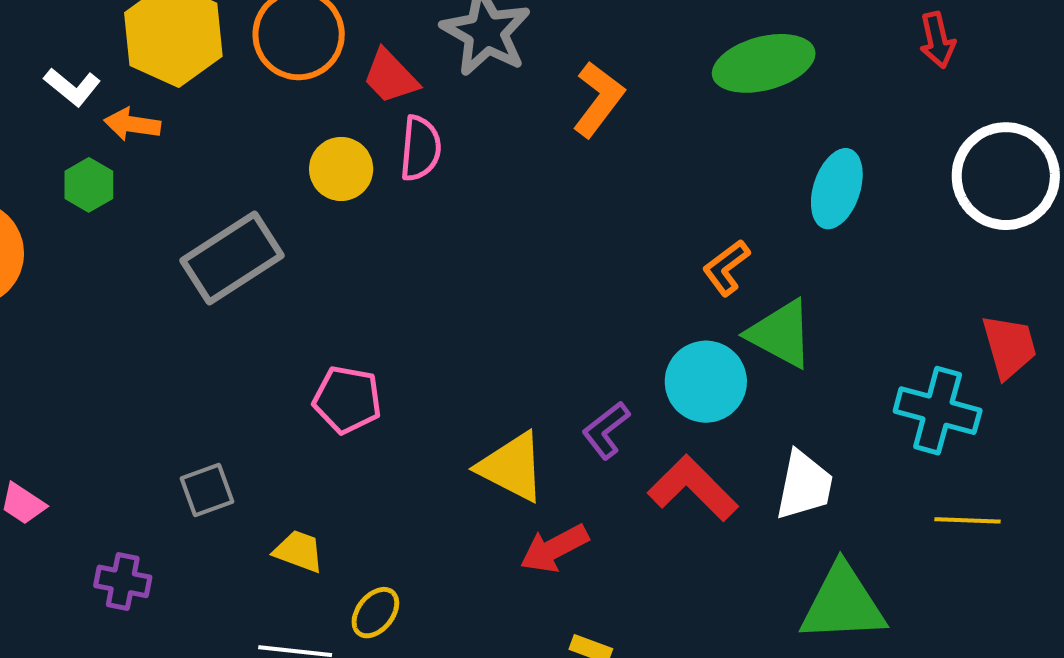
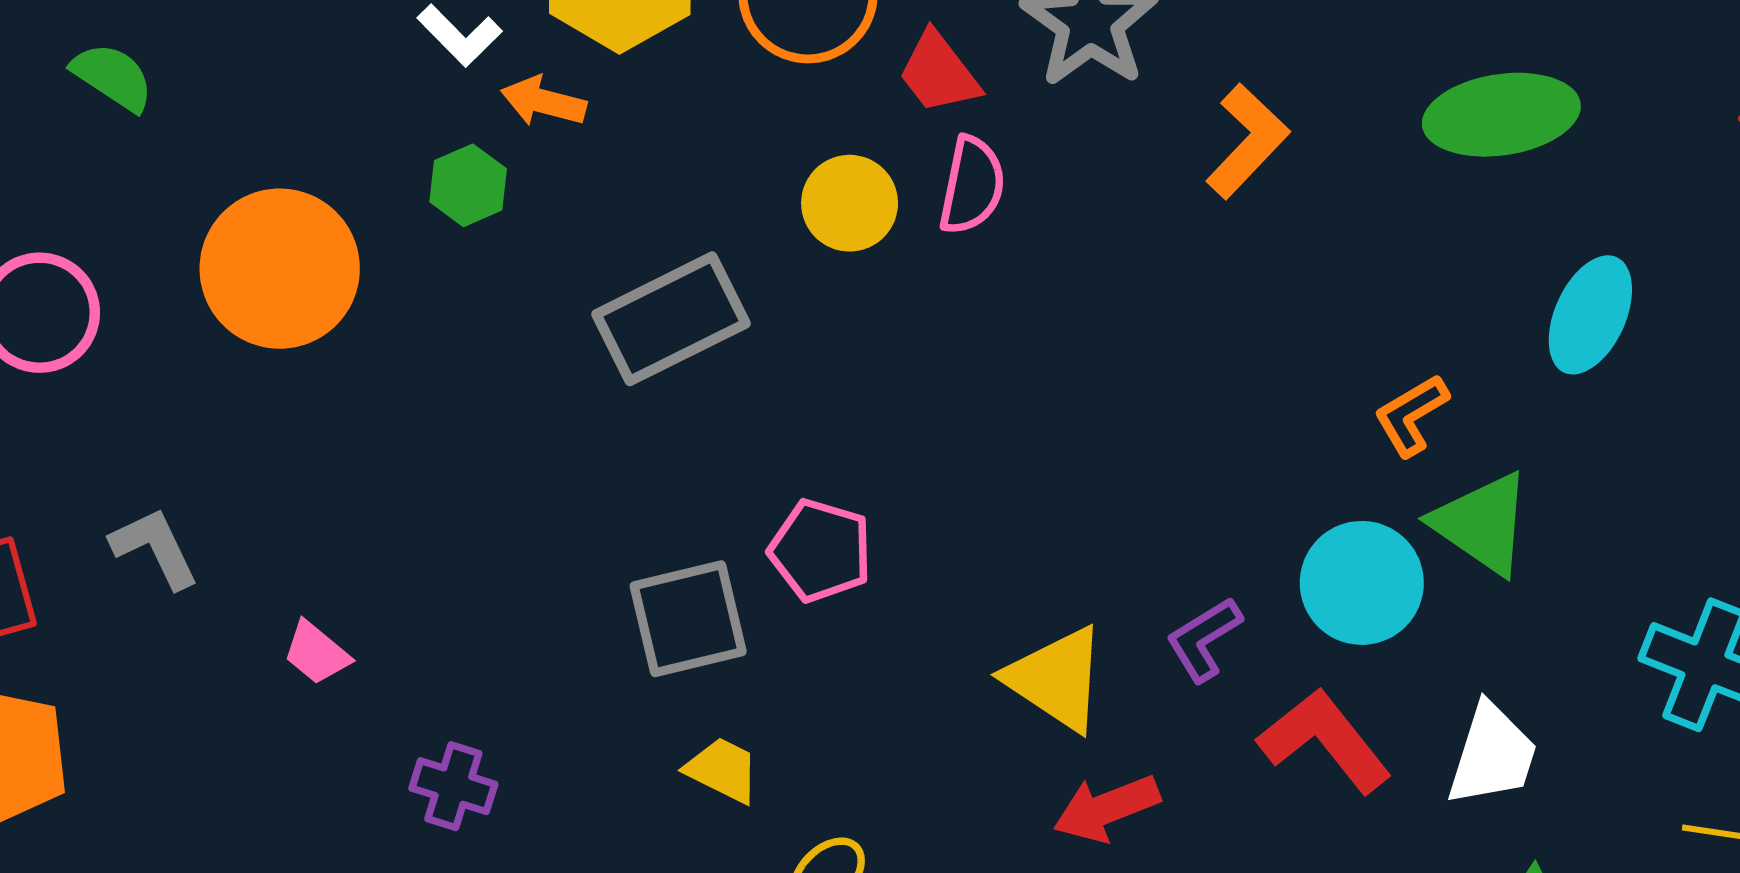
gray square: (207, 490) -> (688, 619), moved, size x1.5

